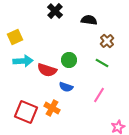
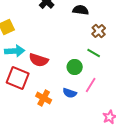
green circle: (69, 60) -> (75, 67), moved
blue semicircle: (66, 87) -> (70, 93), moved
red square: (26, 112) -> (18, 78), moved

